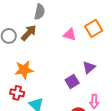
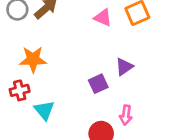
red cross: (17, 93) -> (20, 90), turned -32

